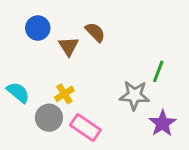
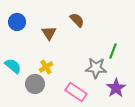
blue circle: (38, 28) -> (17, 22), moved
brown semicircle: (95, 32) -> (77, 20), moved
pink rectangle: (85, 127) -> (76, 92), moved

